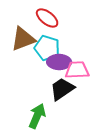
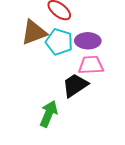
purple ellipse: (59, 62) -> (88, 41), moved

